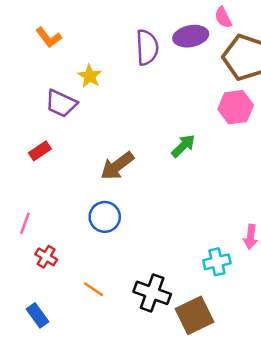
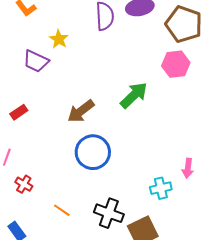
green arrow: (183, 146) -> (134, 95), size x1.4
red rectangle: (40, 151) -> (19, 112), moved
blue circle: (105, 217) -> (93, 152), moved, size x1.4

